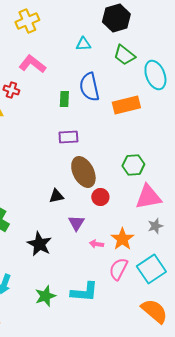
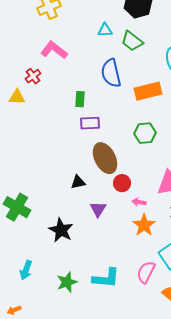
green trapezoid: (124, 55) -> (132, 41), moved
red cross: (11, 90) -> (33, 76), turned 35
green rectangle: (64, 99) -> (80, 99), moved
green hexagon: (133, 165) -> (145, 133), moved
pink arrow: (96, 244) -> (139, 202), moved
pink semicircle: (118, 269) -> (146, 272), moved

